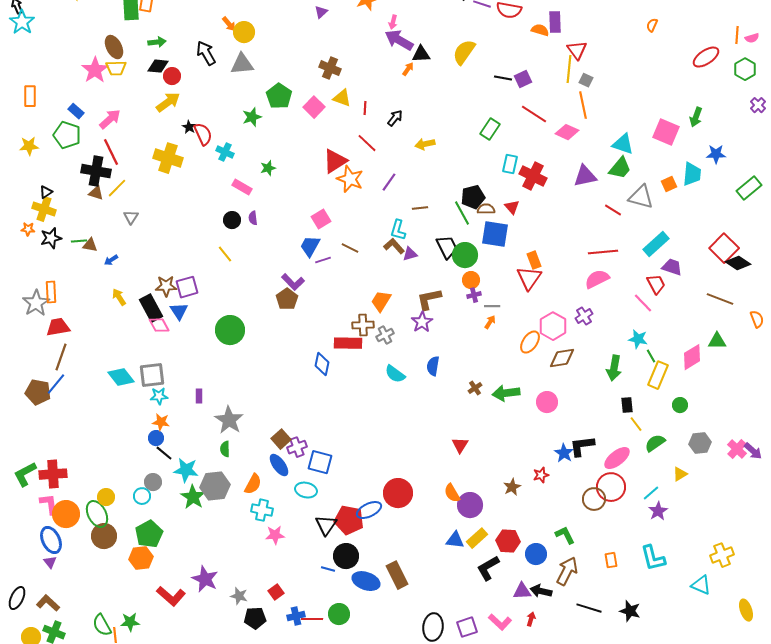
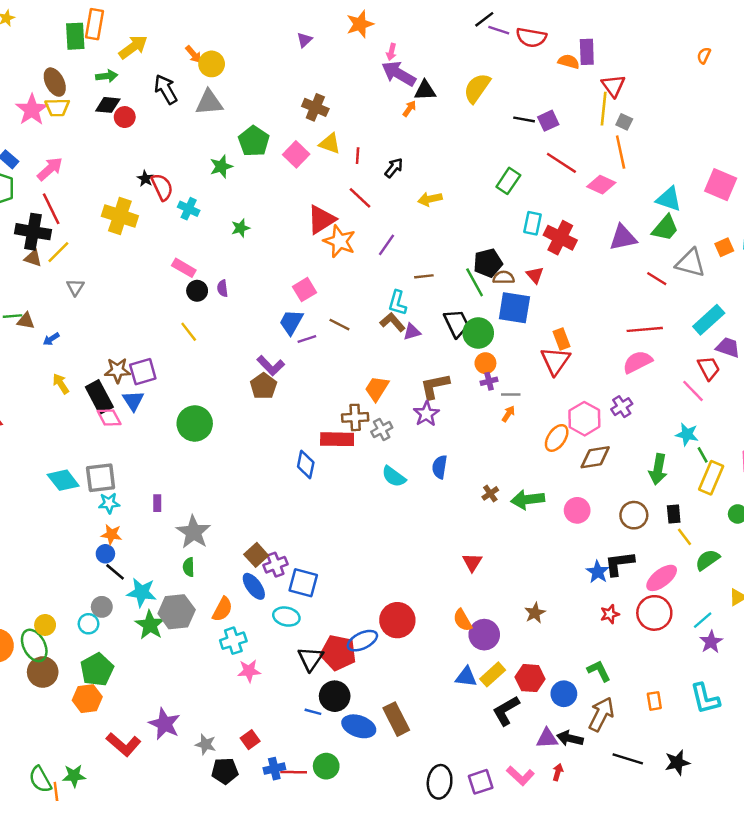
yellow arrow: (168, 102) -> (133, 47), moved
pink rectangle: (242, 187) -> (184, 268), moved
red star: (541, 475) -> (610, 614), moved
brown circle: (594, 499) -> (634, 515), moved
cyan cross: (262, 510) -> (233, 641), turned -30
black star: (630, 611) -> (677, 763), turned -30

